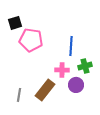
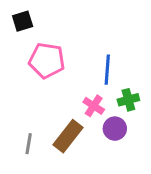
black square: (15, 23) -> (23, 21), moved
pink cross: (62, 70) -> (94, 106), turned 32

